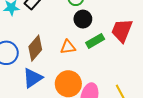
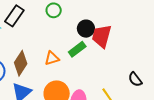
black circle: (83, 19) -> (86, 29), moved

